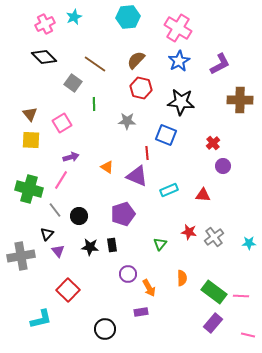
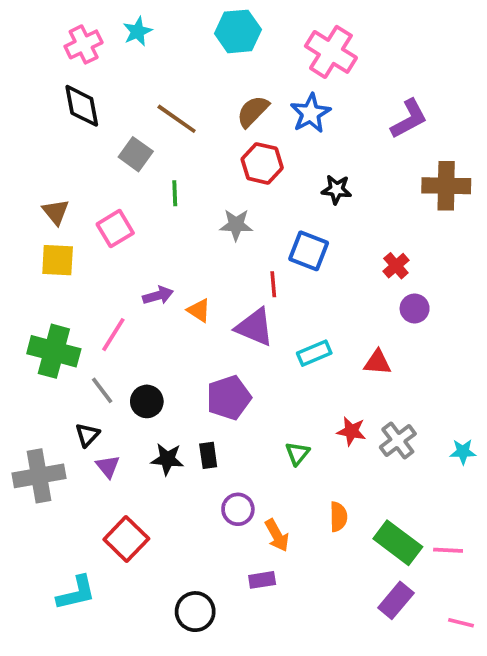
black diamond: (44, 57) -> (82, 106), turned 35
blue star: (179, 61) -> (310, 113), moved
black star: (181, 102) -> (336, 189), size x0.6
purple arrow: (71, 157) -> (158, 295), moved

